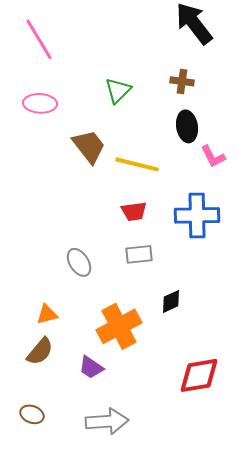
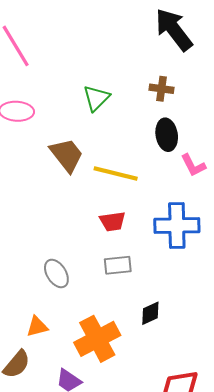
orange triangle: (47, 314) -> (37, 327), moved

